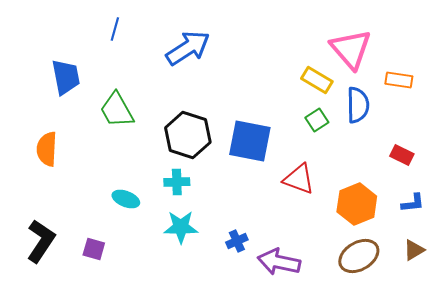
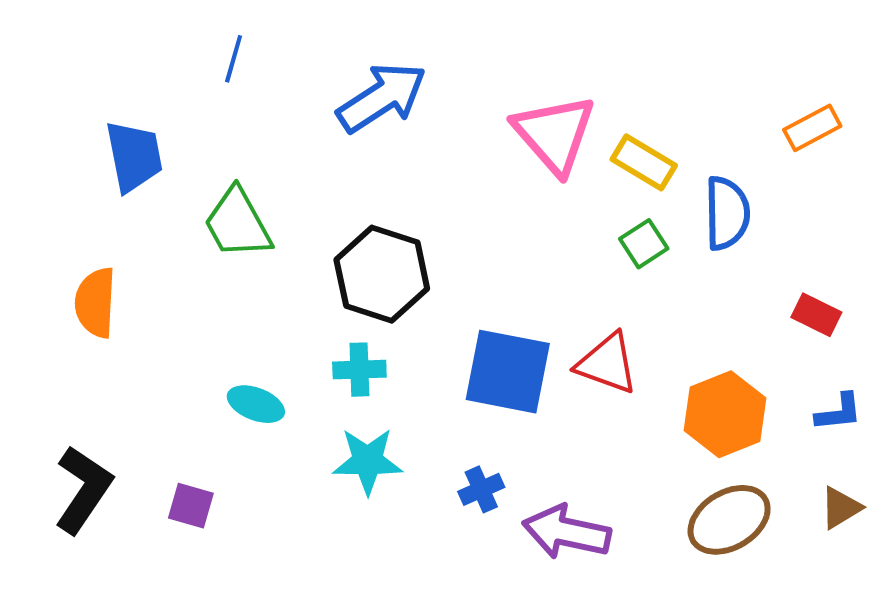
pink triangle: (351, 49) -> (554, 134), moved
orange rectangle: (399, 80) -> (812, 128), moved, turned -36
blue square: (250, 141) -> (508, 372), moved

